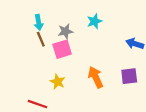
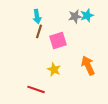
gray star: (65, 31) -> (75, 16), moved
brown line: (41, 39) -> (39, 31), turned 40

